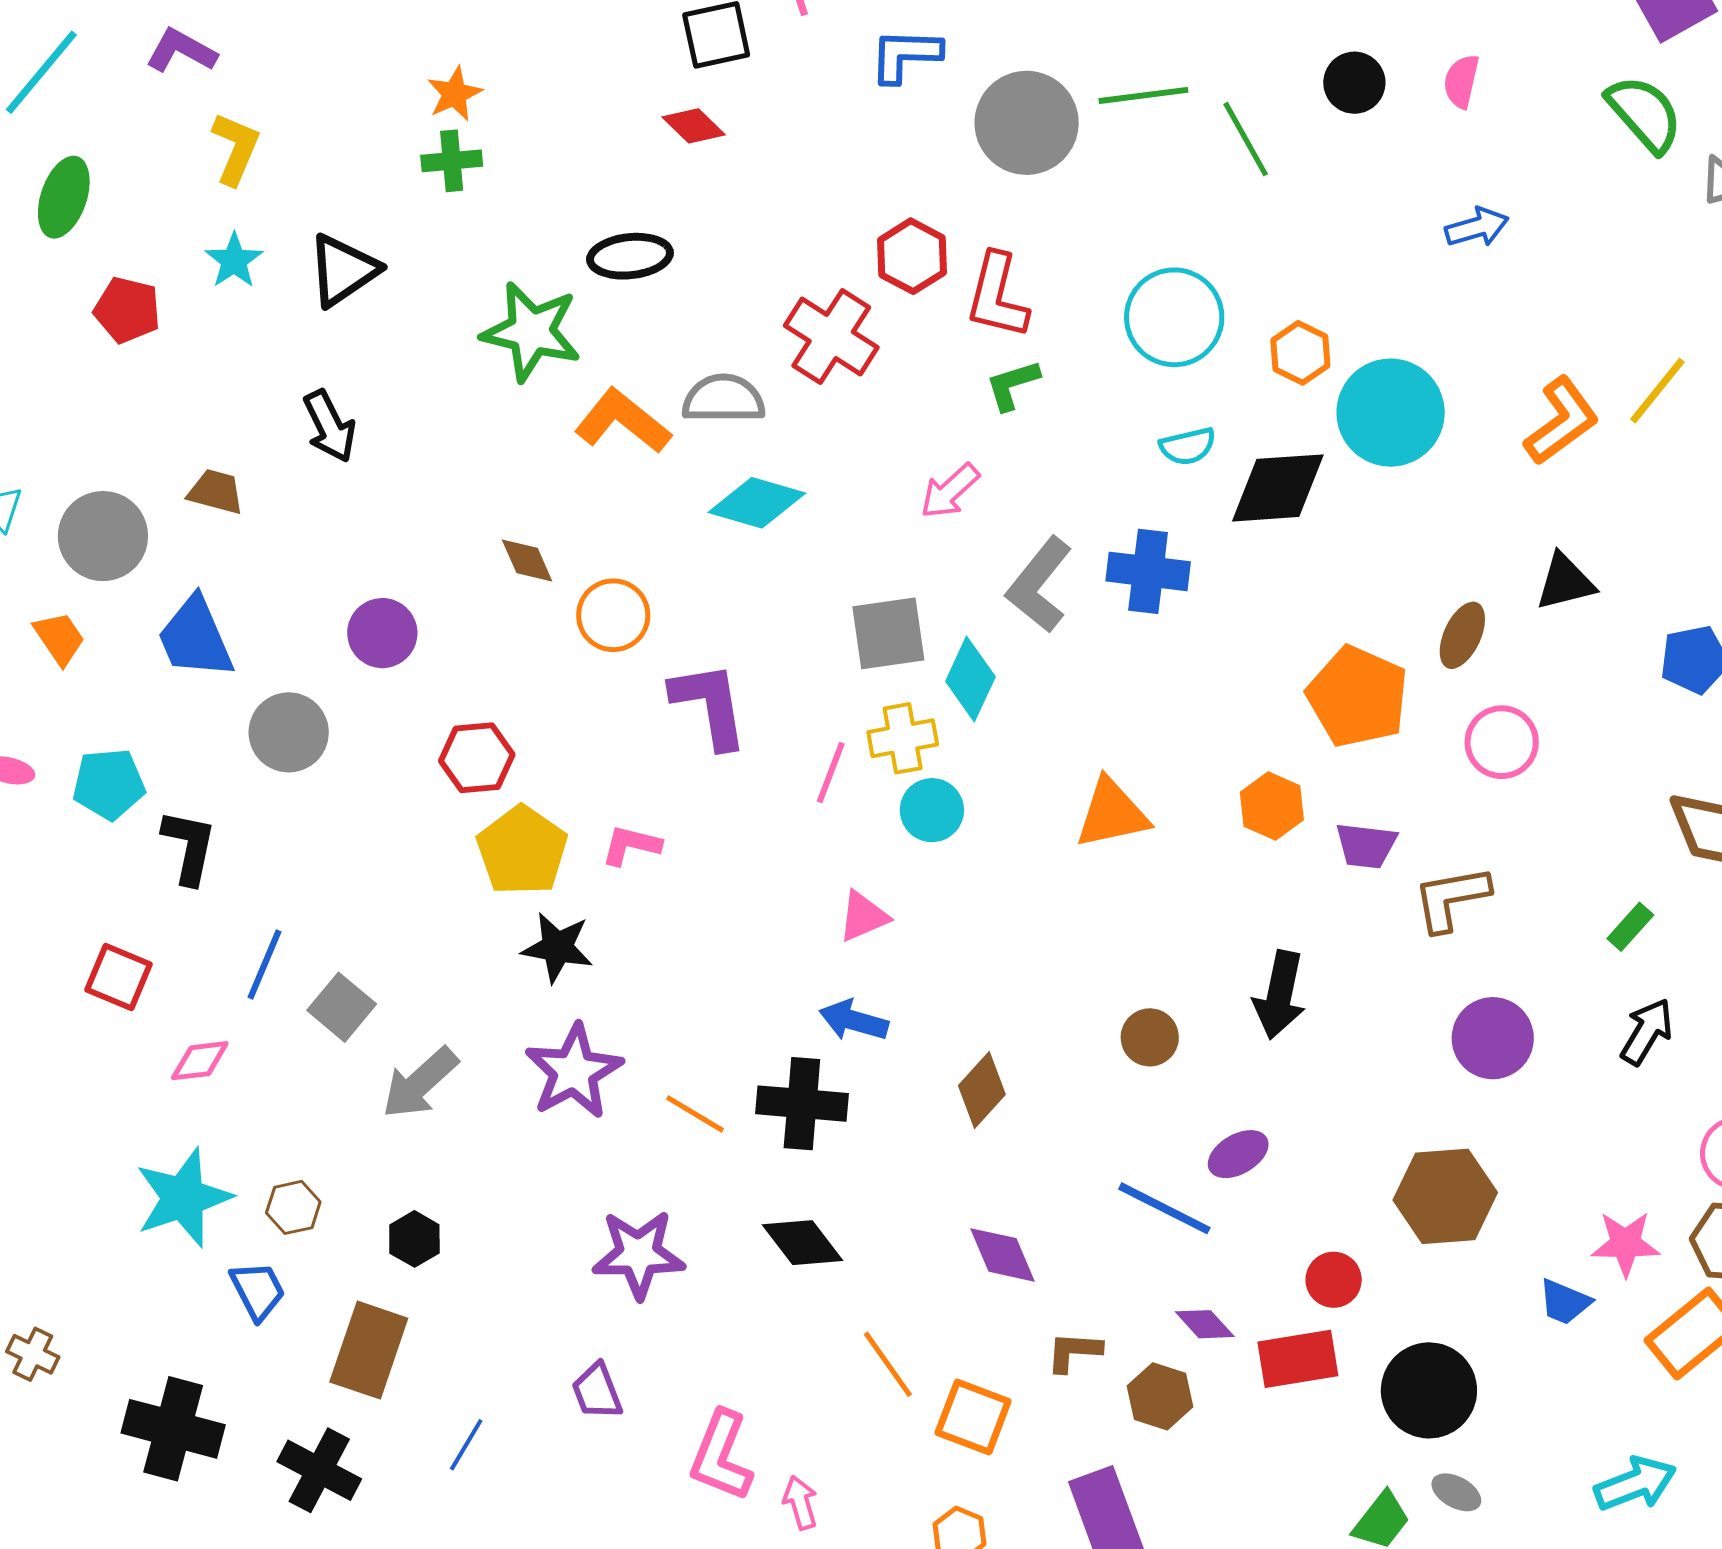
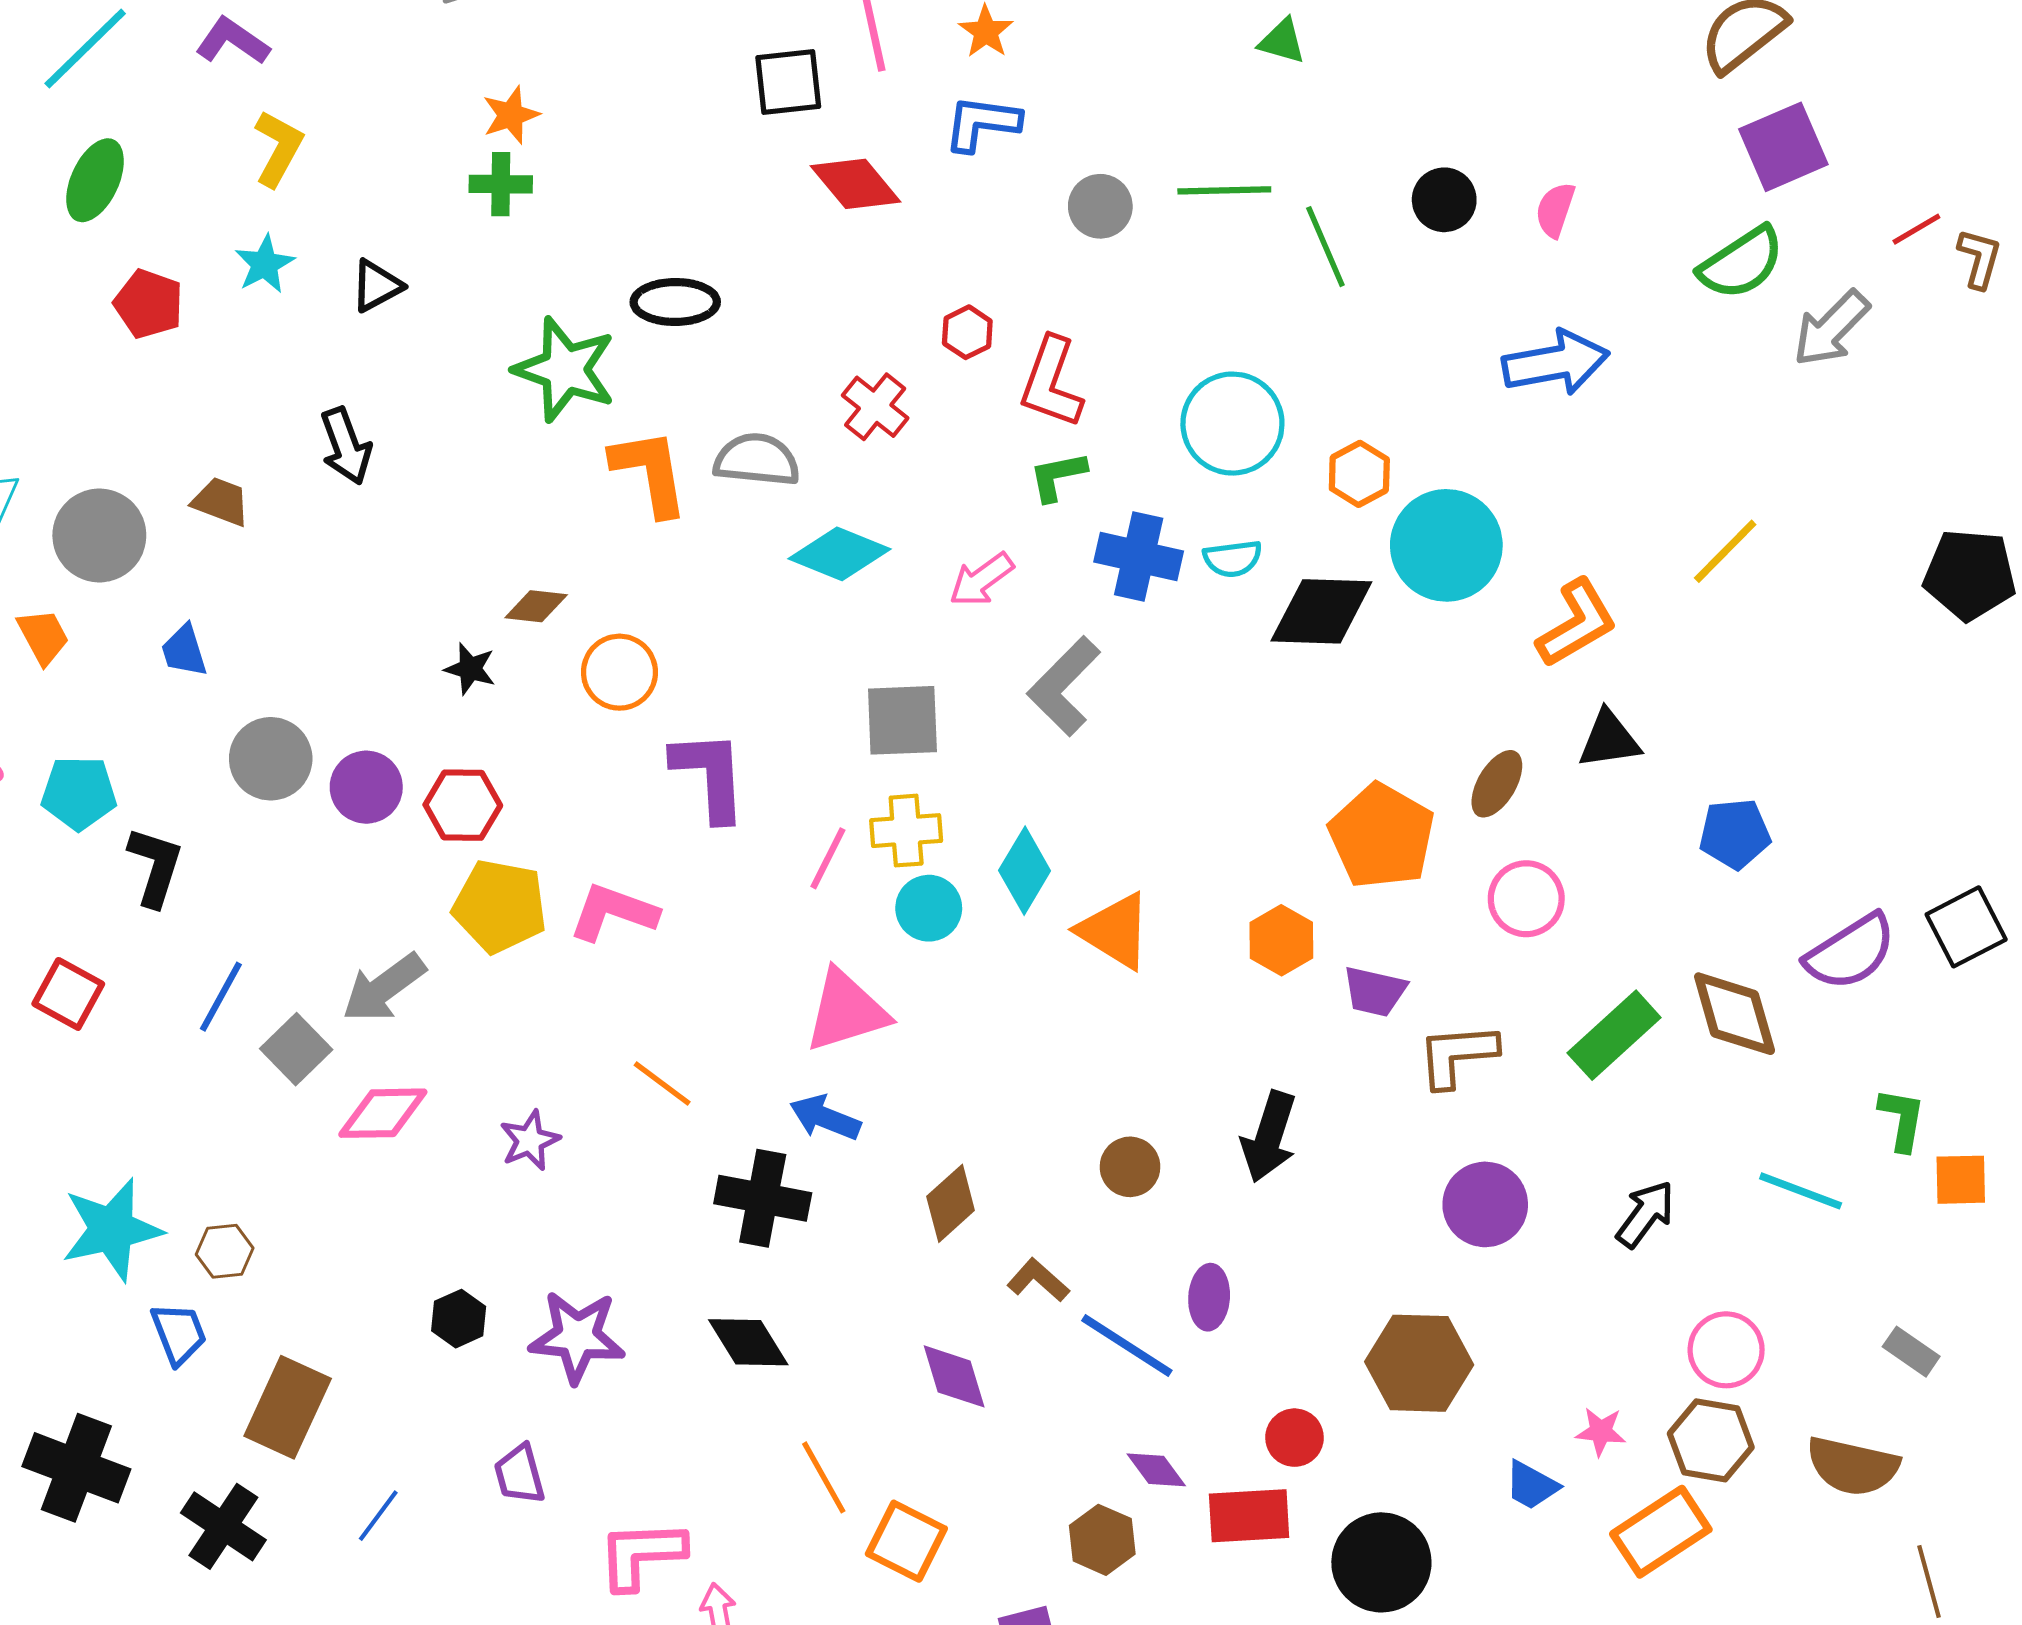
green semicircle: (1645, 114) -> (1741, 263), turned 92
gray circle: (1027, 123) -> (1100, 206), size x0.6
red diamond: (694, 126) -> (856, 184), moved, size x1.4
blue arrow: (1477, 227) -> (1556, 363), size x1.6
red hexagon: (912, 256) -> (967, 332), size x0.7
black triangle: (343, 270) -> (376, 286), size x0.7
red cross: (831, 337) -> (875, 407), size x0.7
orange L-shape: (623, 421) -> (650, 472), turned 36
orange L-shape: (1562, 421) -> (1577, 623), moved
cyan diamond: (757, 503) -> (840, 554), moved
brown diamond: (527, 561) -> (536, 606), turned -66
blue cross: (1148, 571) -> (1139, 557), moved
purple circle: (382, 633) -> (366, 787), moved
blue trapezoid: (195, 638) -> (184, 651), size x0.6
cyan diamond: (970, 679) -> (1025, 871), moved
orange triangle: (1112, 814) -> (1115, 931), turned 38
pink L-shape: (631, 845) -> (613, 912), size x1.4
yellow pentagon: (522, 851) -> (500, 906), turned -30
pink triangle: (863, 916) -> (846, 1011), size x1.6
green rectangle: (1630, 927) -> (1614, 1035), moved, size x1.8
black star: (557, 947) -> (470, 669), moved, size x0.7
pink diamond: (200, 1061) -> (383, 1113), moved, size x1.4
purple star: (574, 1071) -> (530, 1140), size x0.6
gray arrow: (420, 1083) -> (384, 988), moved
orange line: (695, 1114) -> (662, 1084), moved
purple ellipse: (1238, 1154) -> (1209, 1297), turned -62
black hexagon: (414, 1239) -> (459, 1319), moved
pink star: (1625, 1244) -> (1601, 1432), size x0.7
brown L-shape: (1074, 1352) -> (1038, 1280), moved, turned 32
pink L-shape: (721, 1456) -> (641, 1554), turned 60

